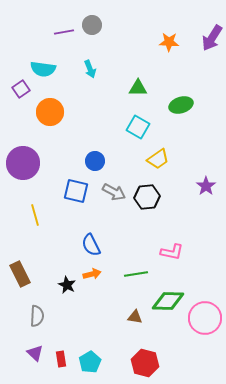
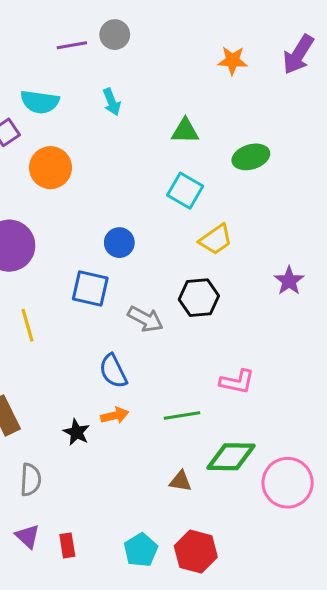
gray arrow: (114, 192) -> (145, 319), moved
cyan pentagon: (90, 362) -> (141, 550), moved

